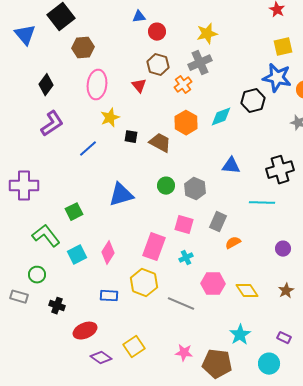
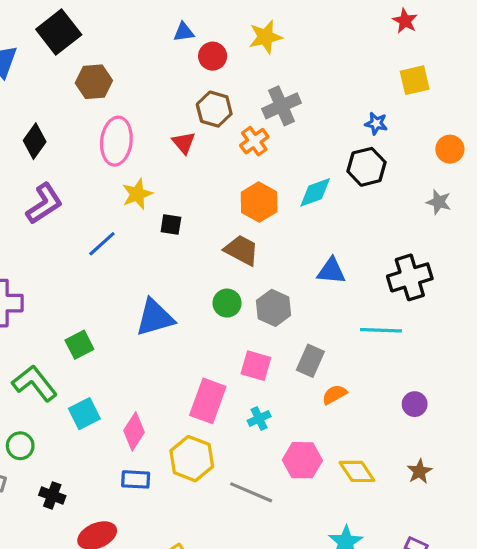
yellow star: (207, 34) -> (266, 37), moved
blue star: (277, 78) -> (376, 123), moved, size x0.5
brown trapezoid: (160, 143) -> (241, 250), moved
pink diamond: (108, 253) -> (134, 431), moved

